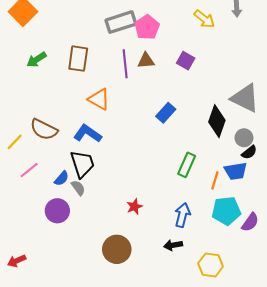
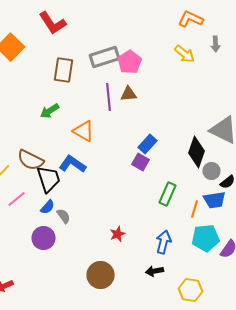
brown rectangle: (78, 59) -> (64, 70), moved
green arrow: (36, 60) -> (50, 111), moved
purple square: (186, 61) -> (140, 162), moved
gray circle: (244, 138) -> (212, 171), moved
black trapezoid: (82, 164) -> (48, 179), moved

